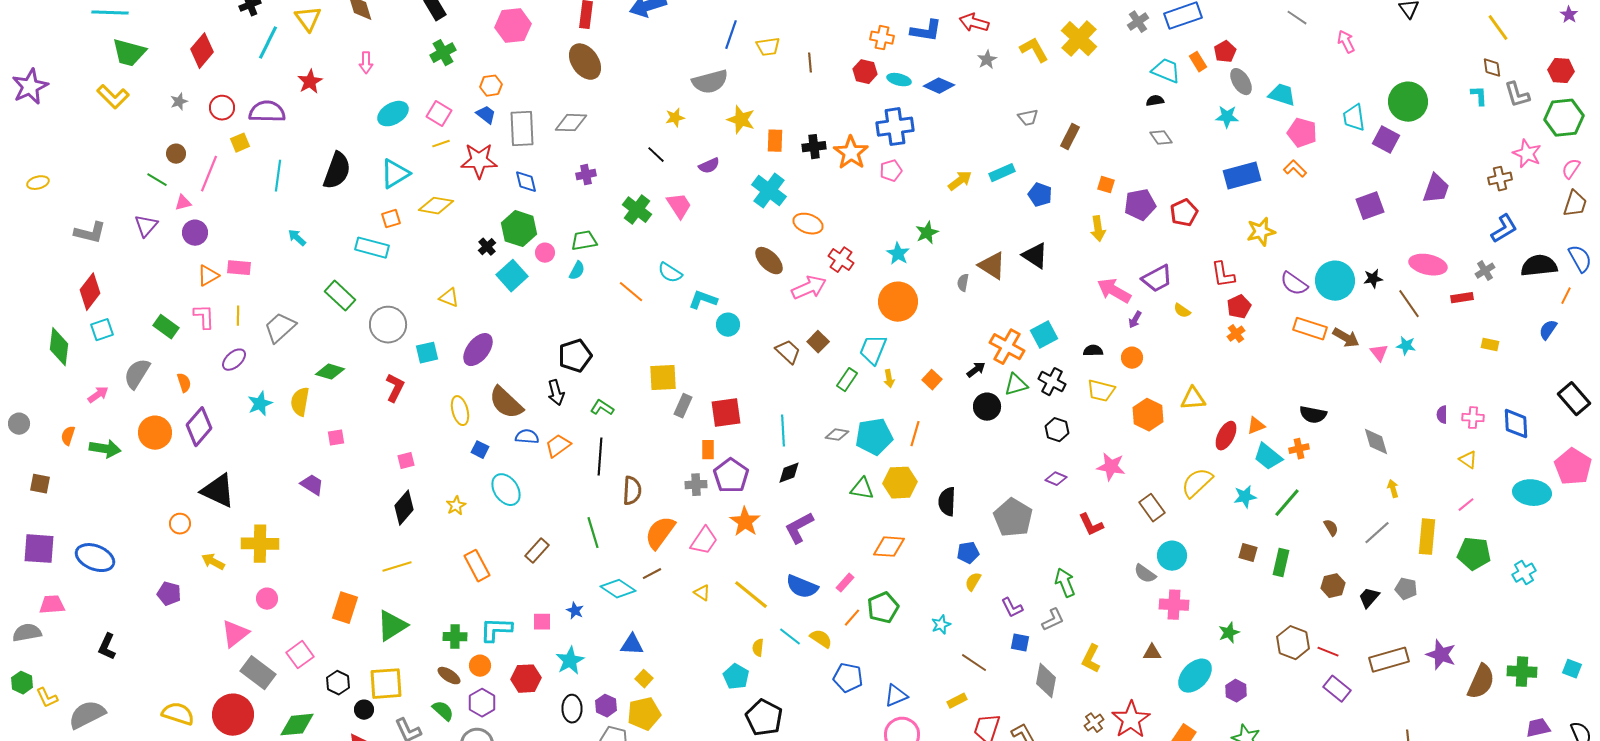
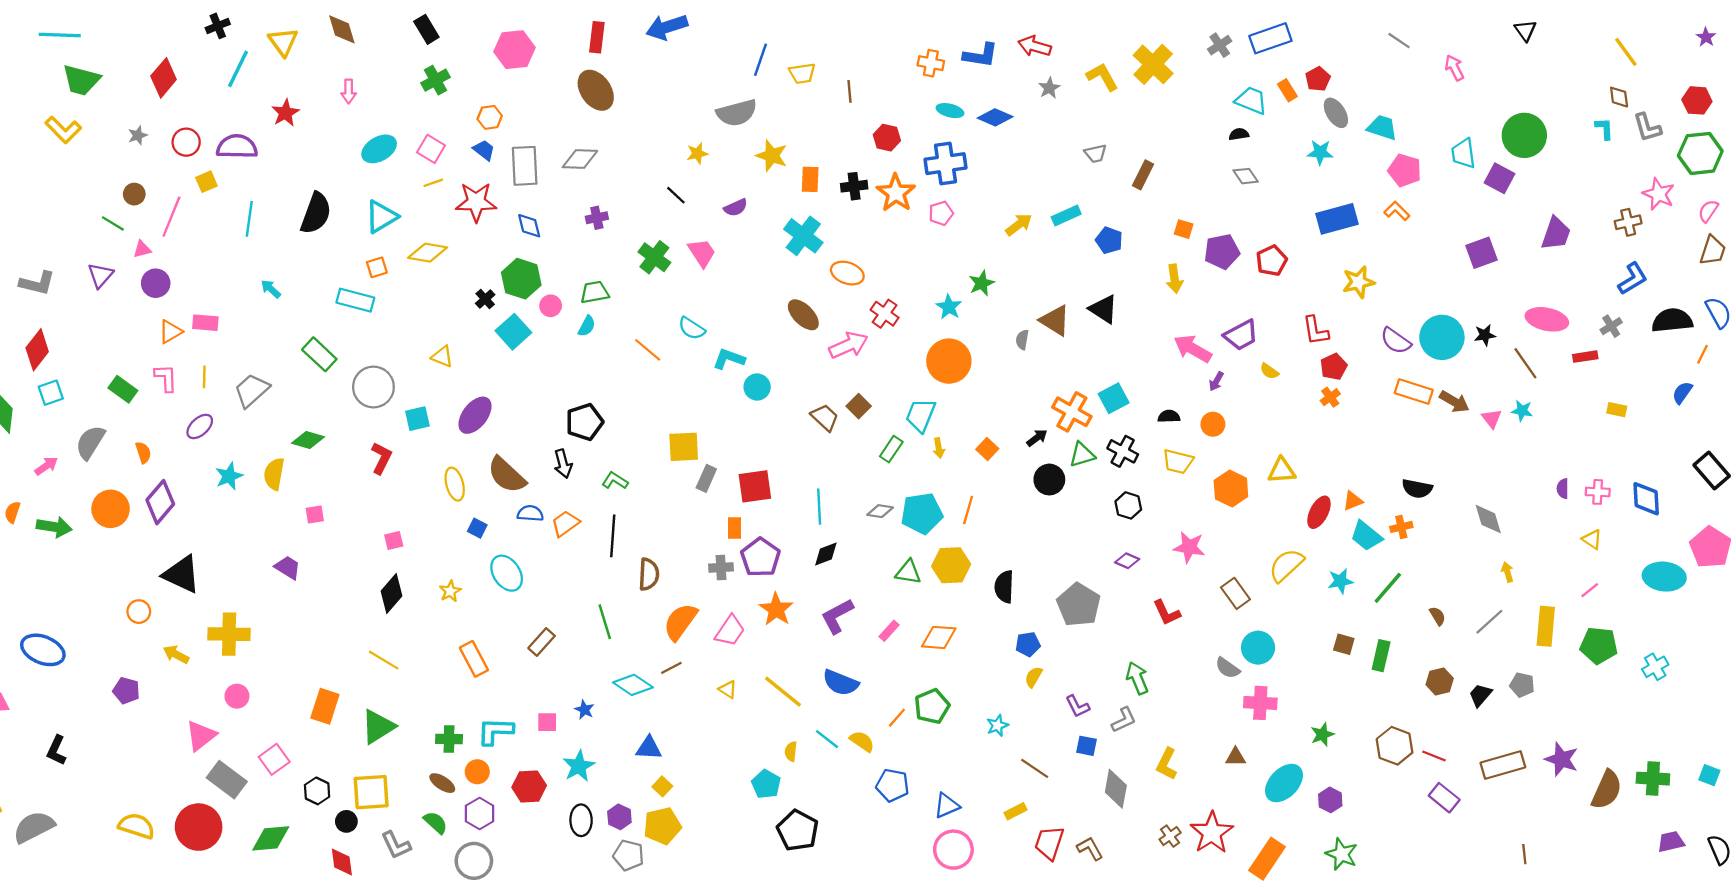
red hexagon: (865, 72) -> (887, 138), moved
yellow line: (397, 567) -> (384, 660), turned 48
pink rectangle: (845, 583) -> (889, 631), moved

